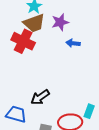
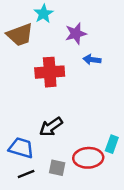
brown trapezoid: (34, 23) -> (20, 35), moved
red cross: (23, 41) -> (50, 72), moved, turned -30

